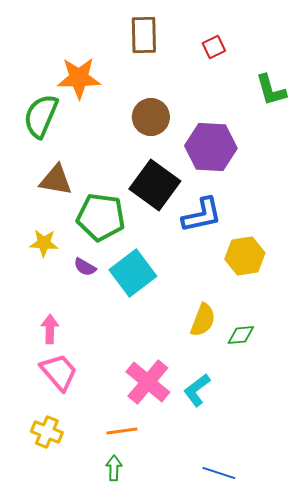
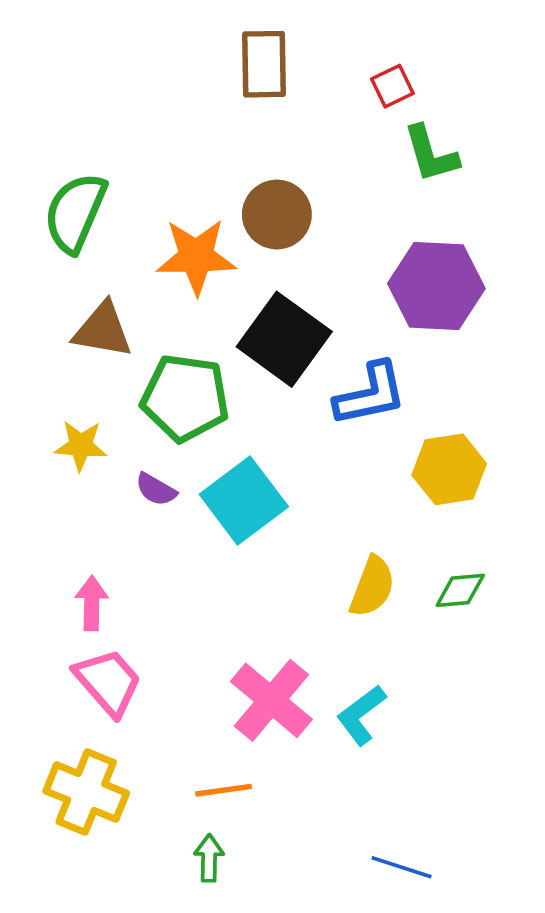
orange star: (79, 78) -> (196, 257), moved
green L-shape: (271, 90) -> (431, 154), moved
purple hexagon: (211, 147) -> (436, 286), moved
green diamond: (241, 335) -> (460, 590), moved
yellow cross: (47, 432) -> (86, 792), size x1.4

